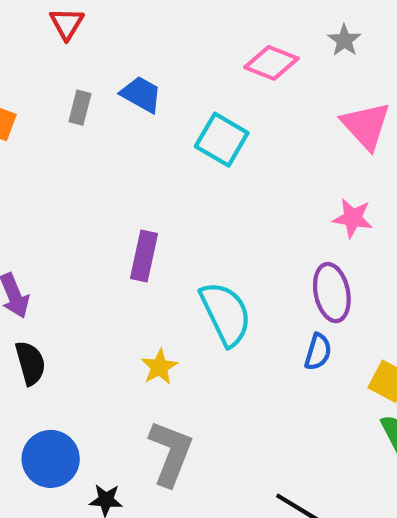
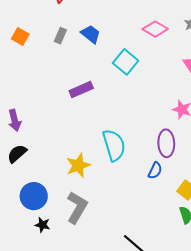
purple rectangle: (144, 256) -> (81, 89), moved, turned 45
black semicircle: (30, 363) -> (17, 154), turned -125
yellow star: (159, 367) -> (78, 165), size x1.4
blue circle: (51, 459) -> (34, 196), moved

